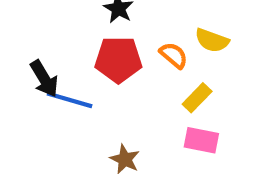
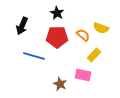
black arrow: (44, 79) -> (22, 26), moved, turned 54
pink rectangle: (201, 140) -> (83, 75), moved

